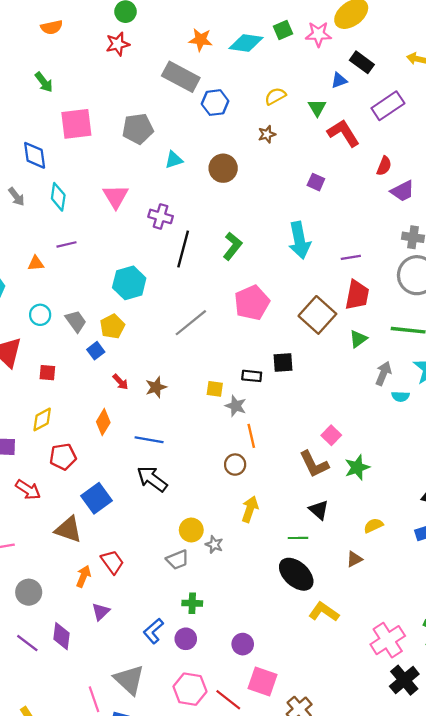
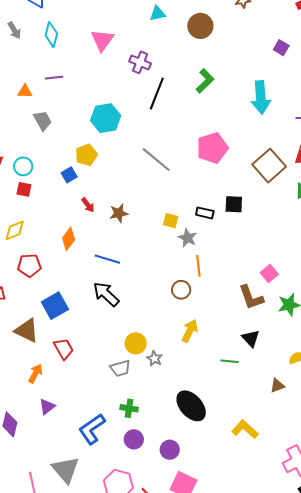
green L-shape: (232, 246) -> (205, 81), moved
cyan circle: (40, 315) -> (23, 166), moved
gray trapezoid: (76, 321) -> (43, 121), moved
gray line: (191, 323) -> (156, 160), turned 72
red trapezoid: (112, 562) -> (64, 349), moved
black ellipse: (296, 574) -> (191, 406), moved
blue L-shape: (153, 631) -> (92, 429), size x1.4
purple circle: (186, 639) -> (134, 439), moved

